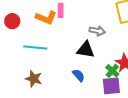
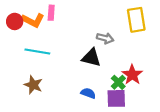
pink rectangle: (61, 10) -> (51, 13), moved
orange L-shape: (46, 18) -> (33, 20), moved
blue semicircle: (79, 75) -> (88, 93), moved, turned -32

